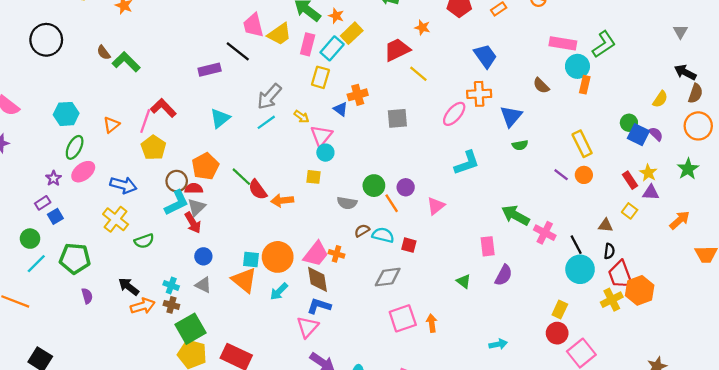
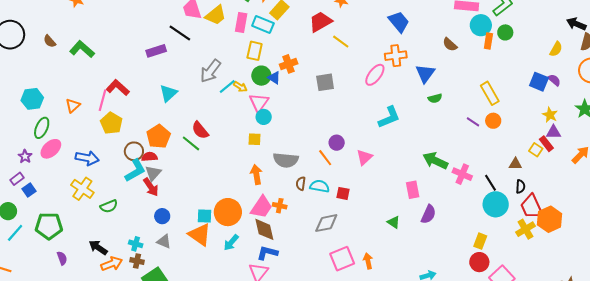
cyan rectangle: (332, 48) -> (263, 24), turned 75
brown semicircle: (104, 53) -> (50, 41), moved
cyan line: (266, 122) -> (227, 86), moved
green circle: (629, 123) -> (505, 32), moved
red rectangle: (630, 180) -> (546, 144), moved
green circle: (374, 186) -> (261, 76), moved
red semicircle: (258, 190) -> (200, 130), moved
orange arrow: (282, 200) -> (256, 174), moved, turned 90
gray semicircle: (347, 203) -> (286, 160), size x1.4
brown semicircle: (362, 231) -> (301, 184), turned -48

